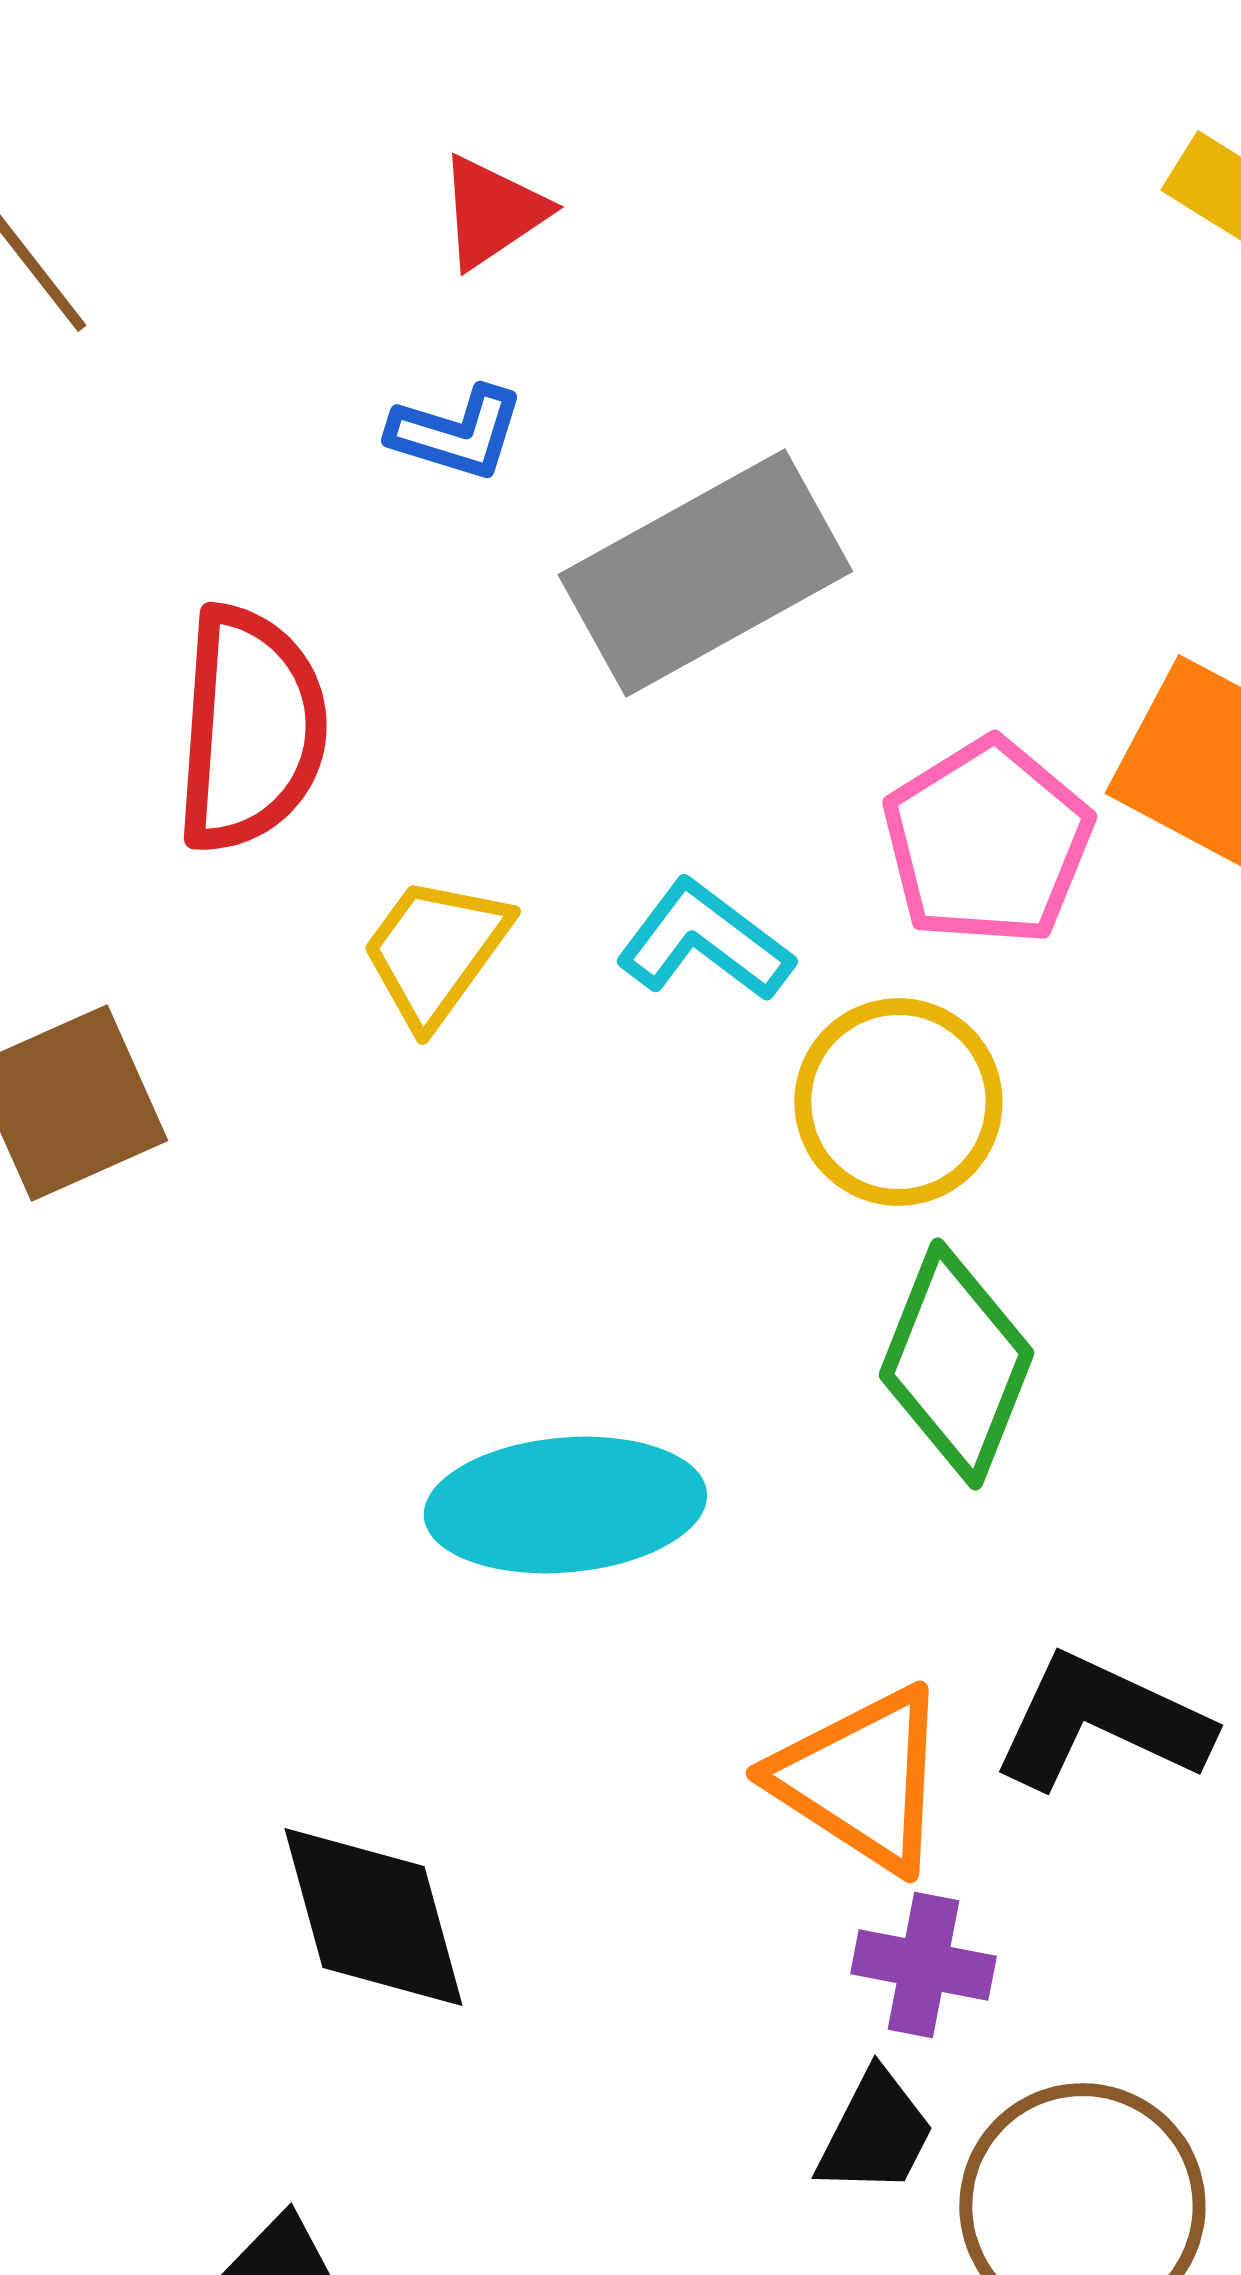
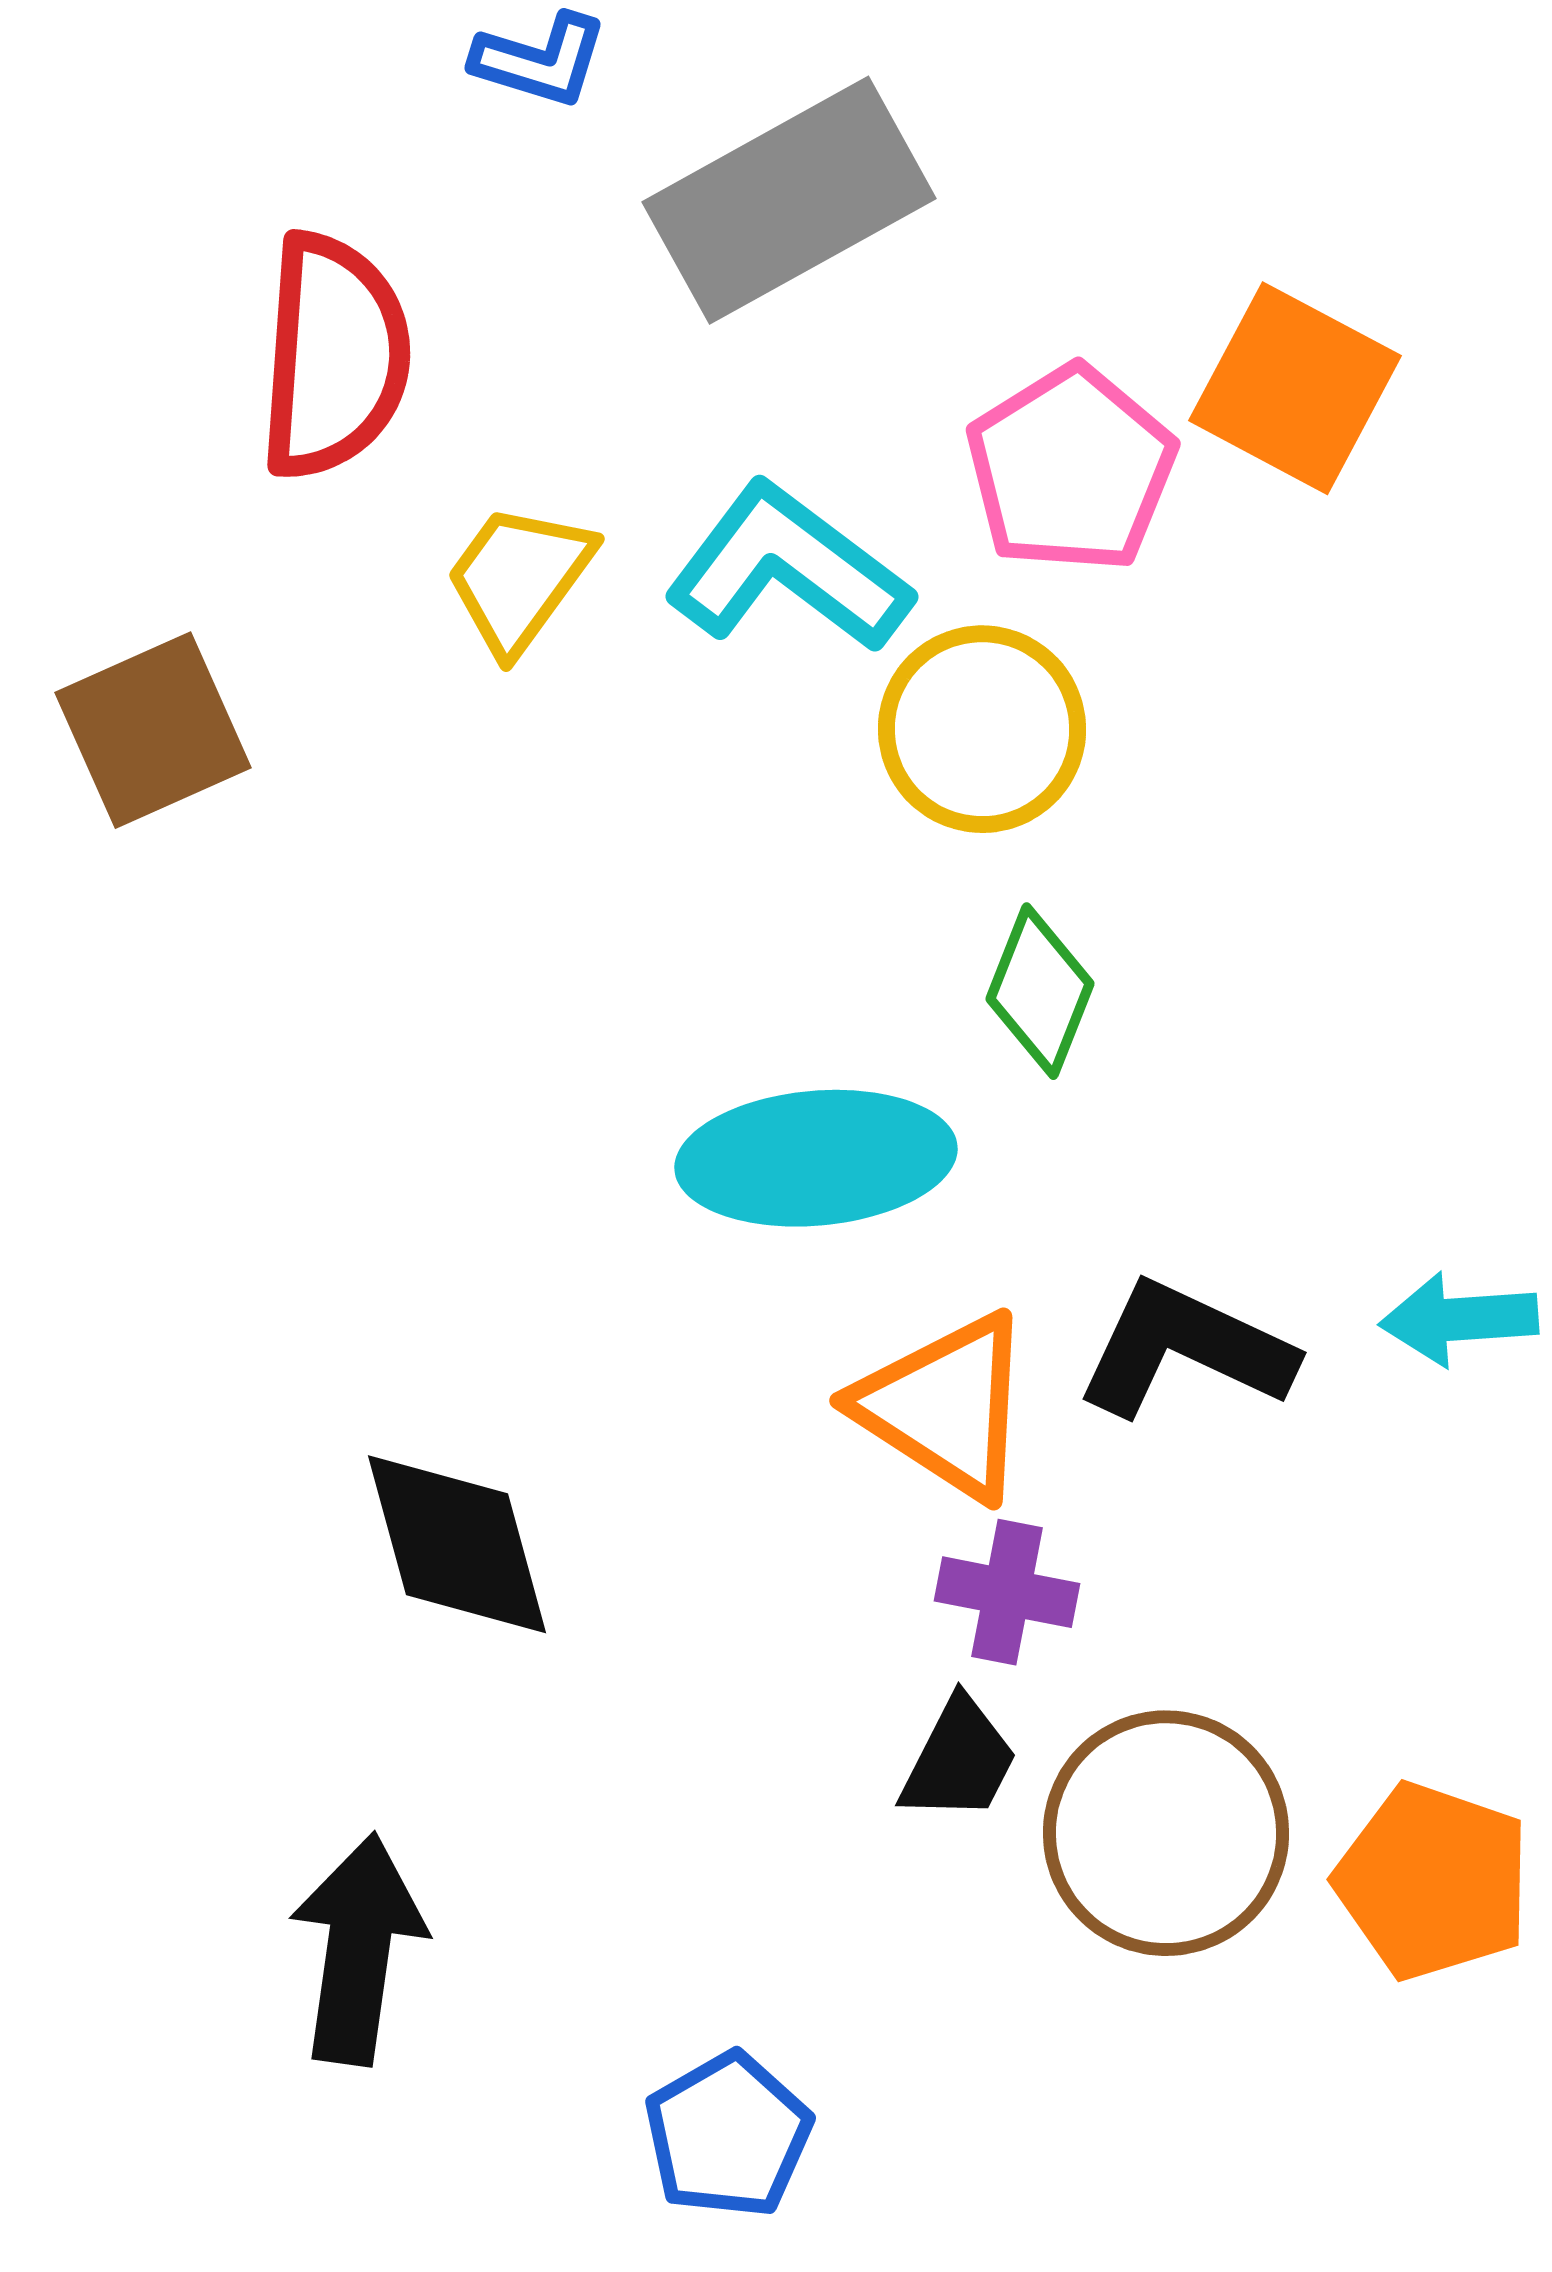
cyan L-shape: (704, 941) -> (788, 568), size x1.4
green diamond: (956, 1364) -> (1040, 991), size x0.7
cyan ellipse: (565, 1505) -> (816, 1158), moved

